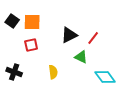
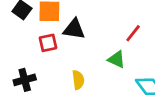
black triangle: (69, 35) -> (74, 29), moved, turned 36
black cross: (14, 72) -> (25, 80), turned -35

